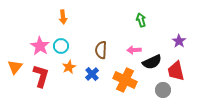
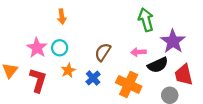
green arrow: (141, 20) -> (146, 20), size x1.5
purple star: (179, 41) -> (173, 41), moved, size x1.6
brown semicircle: (101, 50) -> (103, 52), turned 30

